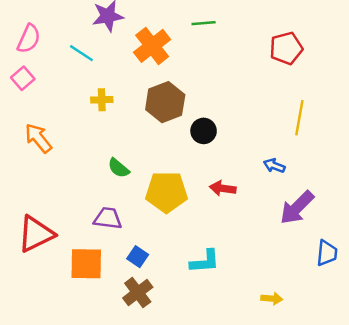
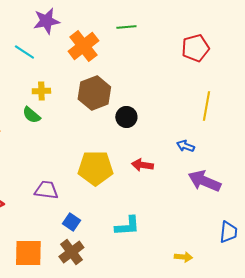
green semicircle: (119, 168) -> (31, 115), moved
purple arrow: (297, 208) -> (204, 181), turned 68
blue trapezoid: (327, 253) -> (228, 232), moved
orange square: (86, 264) -> (28, 253), moved

